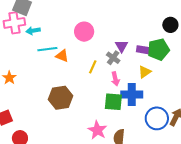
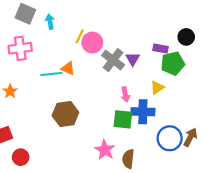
pink cross: (14, 23) -> (20, 48), moved
cyan arrow: (33, 31) -> (50, 22), moved, turned 88
cyan line: (47, 49) -> (51, 74), moved
purple rectangle: (143, 50) -> (161, 49), moved
gray cross: (113, 58) -> (113, 60), moved, size x1.5
yellow line: (93, 67) -> (80, 36), moved

